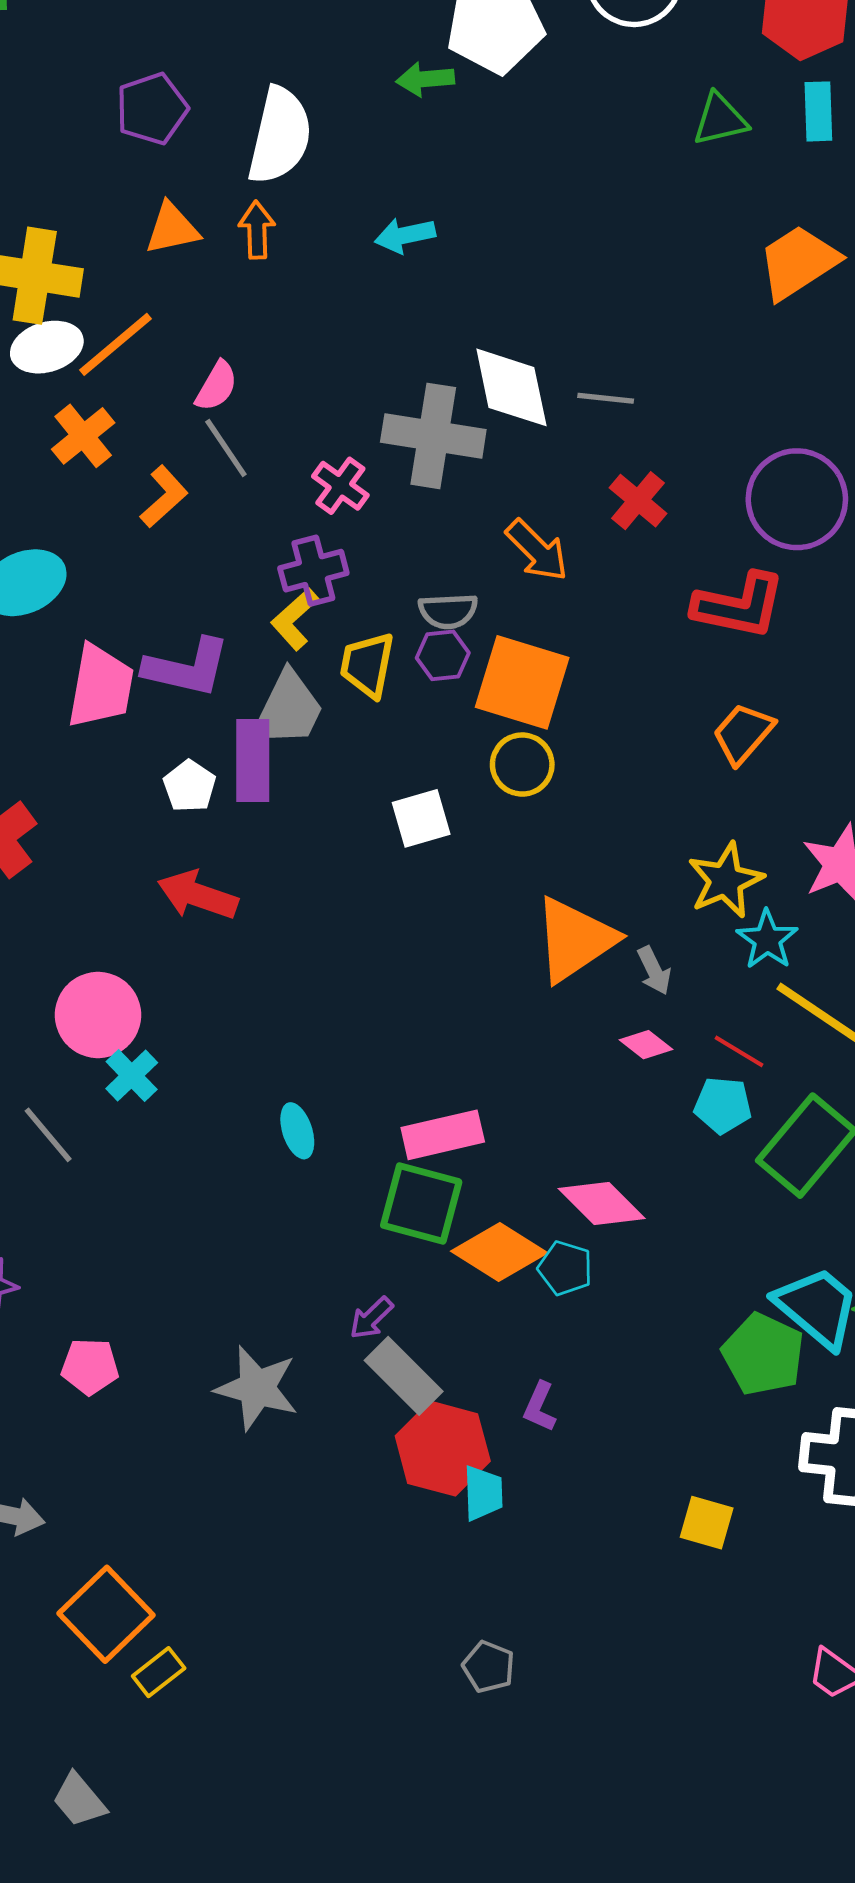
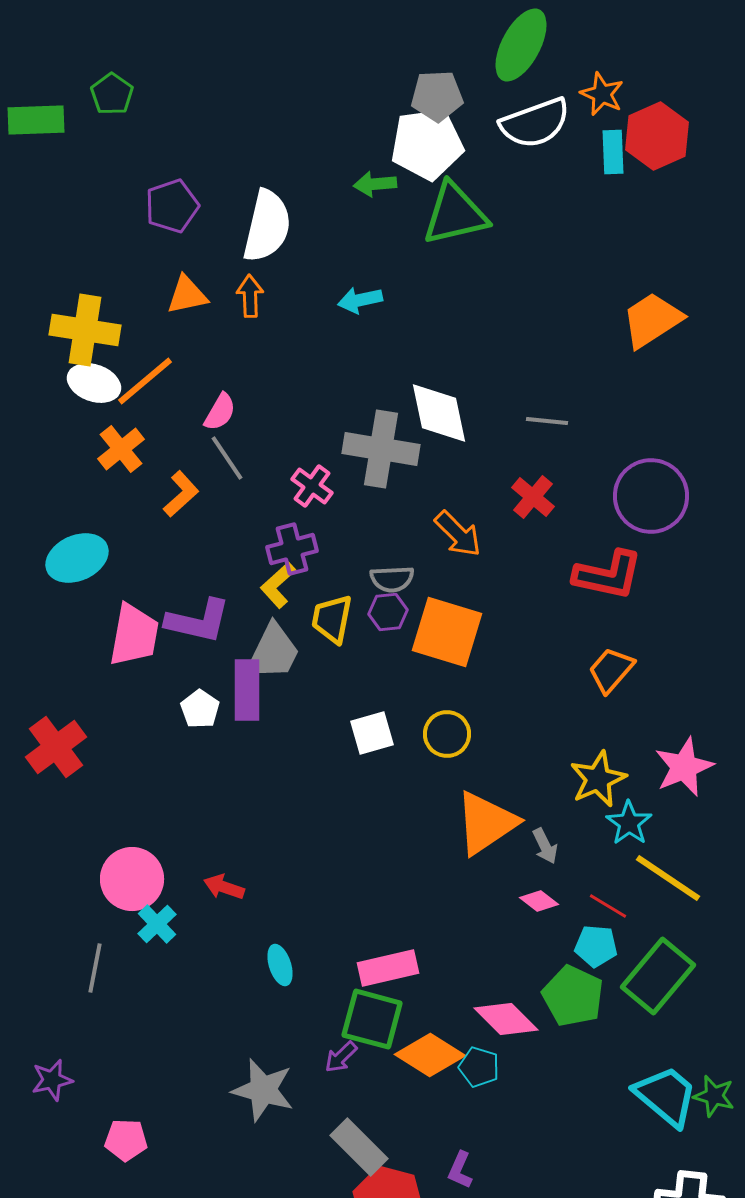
cyan rectangle: (818, 111) -> (613, 152), moved
green triangle: (720, 119) -> (455, 214), moved, size x1.6
white ellipse: (47, 347) -> (94, 383), turned 36
gray line: (606, 398) -> (547, 421), moved
yellow circle: (522, 765) -> (447, 734), moved
red arrow: (198, 895) -> (224, 887), moved, size x0.7
gray line: (48, 1135) -> (95, 968), turned 51
purple arrow: (371, 1318) -> (341, 1057), moved
green pentagon: (763, 1354) -> (573, 996), moved
gray star: (257, 1388) -> (263, 1090), moved

